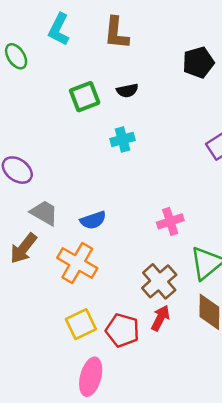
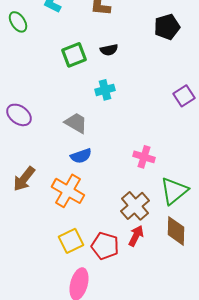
gray trapezoid: (44, 213) -> (76, 123), moved
pink cross: (170, 221) -> (144, 157), turned 35

